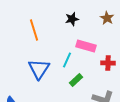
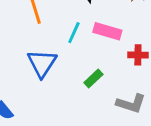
cyan line: (67, 60) -> (74, 33), moved

